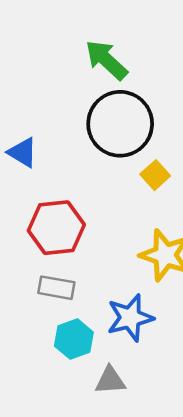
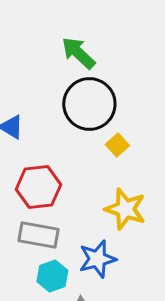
gray rectangle: (56, 288) -> (38, 235), size x1.4

